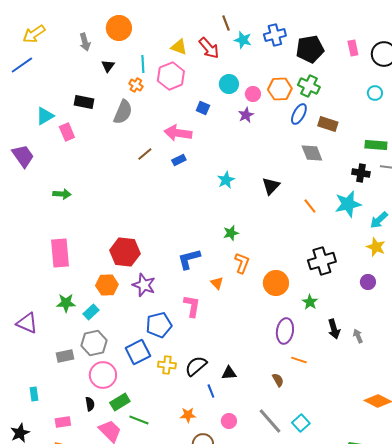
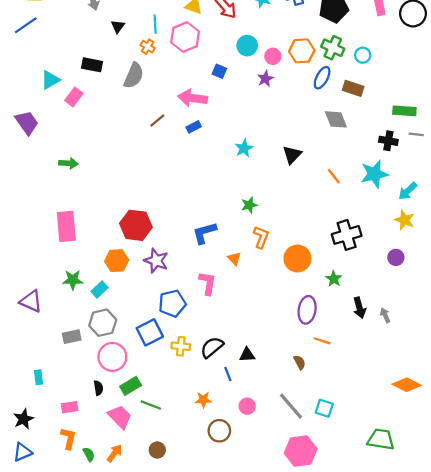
cyan circle: (375, 93) -> (363, 55), moved
pink rectangle: (67, 132) -> (74, 97), turned 60
cyan square: (301, 423) -> (324, 408), turned -30

